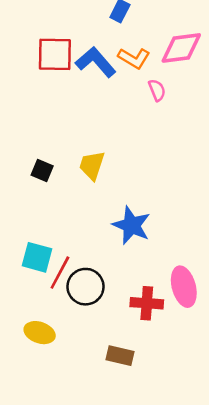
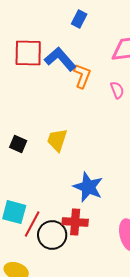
orange L-shape: (134, 58) -> (82, 76), moved, turned -100
pink semicircle: (157, 90) -> (117, 90), moved
red cross: (147, 303) -> (75, 222), moved

